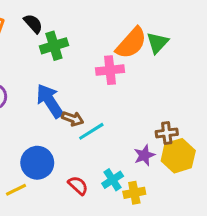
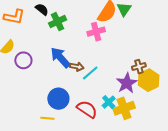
purple star: (144, 155) -> (127, 83), size x1.5
red semicircle: (78, 185) -> (87, 109), size x1.5
yellow line: (16, 190) -> (47, 118), turned 40
yellow cross: (134, 193) -> (124, 108), size x1.5

